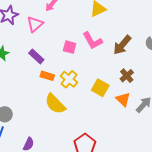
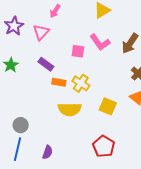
yellow square: (100, 88) -> (108, 106), moved
yellow semicircle: (55, 104) -> (70, 109), turned -40

